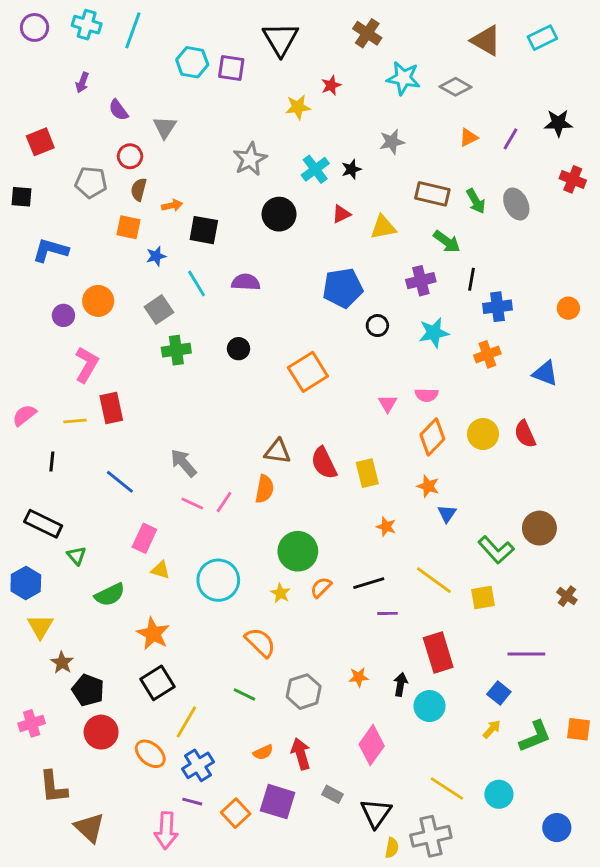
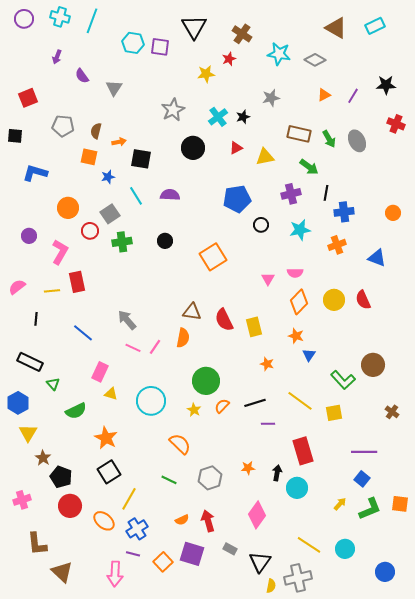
brown cross: (367, 33) -> (242, 34), moved
red circle: (130, 156) -> (90, 231), moved
purple circle: (63, 315) -> (29, 236), moved
blue square: (499, 693) -> (362, 479), moved

